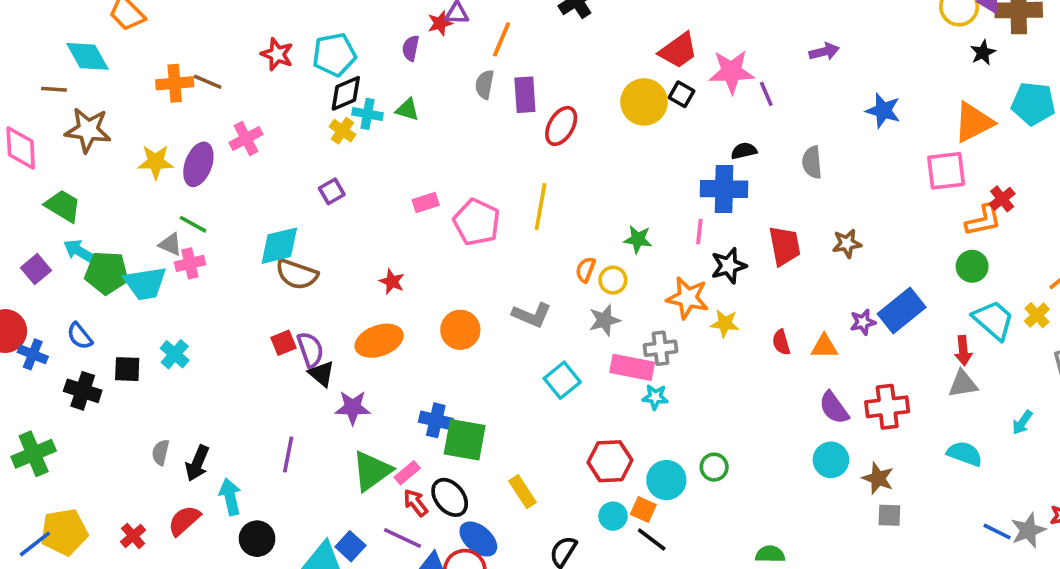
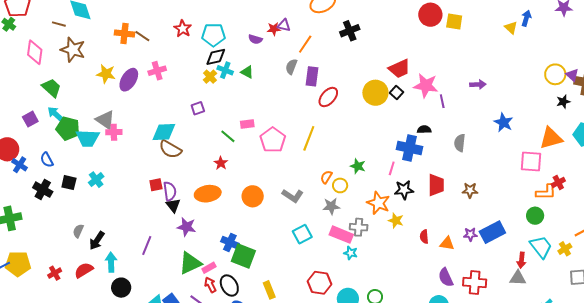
purple semicircle: (411, 48) -> (255, 39), turned -96
green line: (193, 224) -> (228, 136), moved
gray triangle: (170, 244) -> (105, 120), size x1.5

